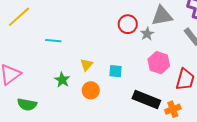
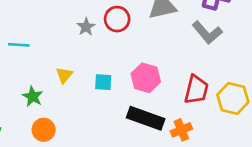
gray star: (147, 34) -> (86, 27), moved
pink hexagon: (159, 63) -> (146, 78), moved
orange circle: (91, 90) -> (44, 130), moved

